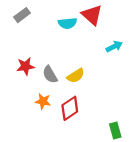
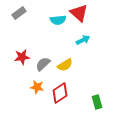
cyan arrow: (114, 47) -> (83, 40), moved
gray semicircle: (50, 74) -> (43, 64), turned 77
green rectangle: (115, 130) -> (97, 102), moved

